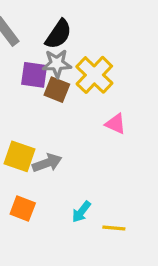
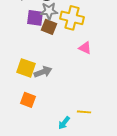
yellow cross: (94, 75) -> (72, 18), turned -30
cyan arrow: (81, 212) -> (64, 123), moved

